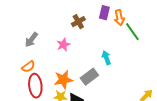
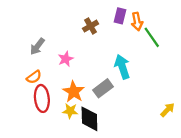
pink star: (63, 45) -> (66, 59), moved
cyan arrow: (106, 58) -> (122, 67), size x1.5
orange star: (63, 80) -> (74, 92), turned -30

